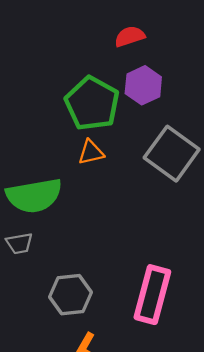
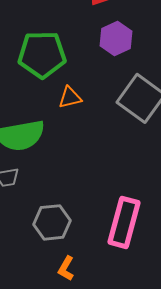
green pentagon: (92, 103) -> (42, 54), moved, turned -30

